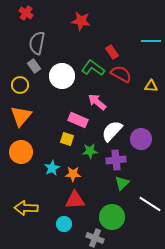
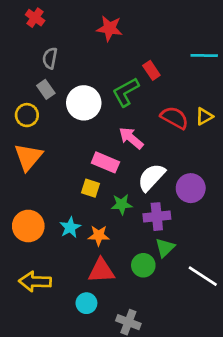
gray semicircle: (37, 43) -> (50, 58), size x0.7
green L-shape: (93, 68) -> (126, 92), turned -65
red semicircle: (121, 74) -> (174, 118), moved
yellow triangle: (151, 86) -> (204, 116), turned -32
orange circle: (21, 152) -> (28, 226), moved
green circle: (112, 217) -> (143, 265), moved, size x0.7

